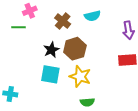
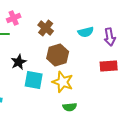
cyan semicircle: (92, 16) -> (86, 32), moved
black star: (51, 50) -> (19, 62), moved

